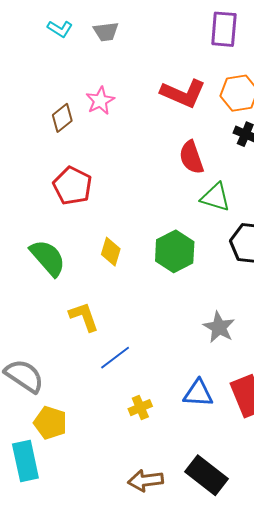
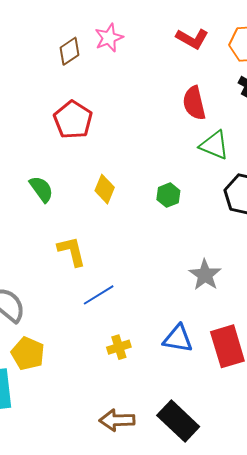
red L-shape: (183, 93) -> (192, 39), size x0.7
green hexagon: (175, 251) -> (168, 195), size x0.6
green semicircle: (48, 258) -> (41, 189), size x0.7

